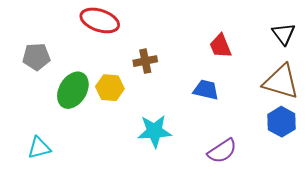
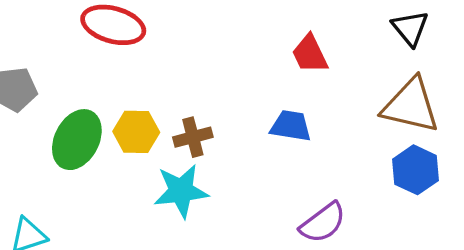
brown cross: (145, 61) -> (193, 137), moved
cyan star: (154, 131) -> (181, 191), moved

